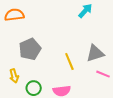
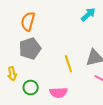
orange semicircle: (14, 15) -> (28, 21), moved, turned -72

